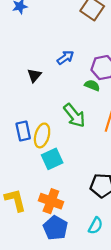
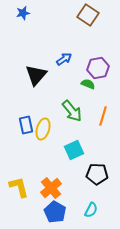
black triangle: (34, 75) -> (36, 75), size x1.6
cyan square: (52, 159) -> (74, 150), moved
orange cross: (51, 201) -> (51, 188), turned 30

